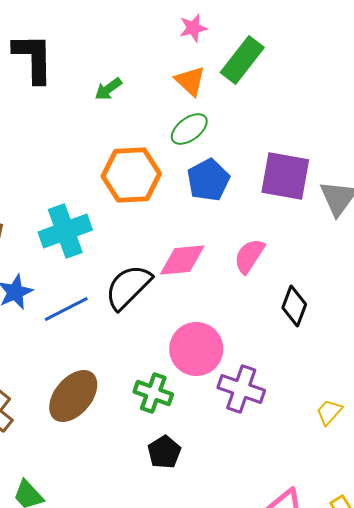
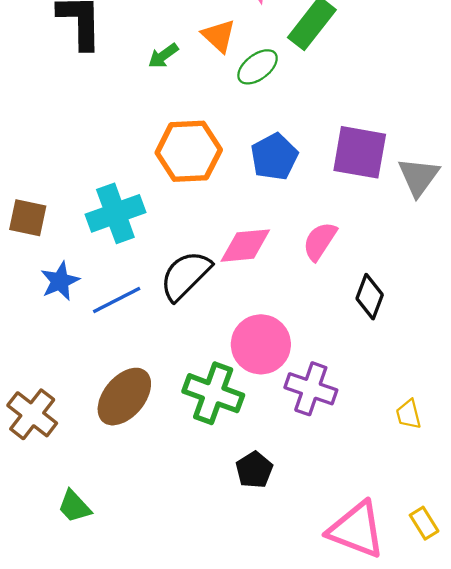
orange triangle: (190, 81) -> (219, 36), moved
green ellipse: (189, 129) -> (258, 67), moved
green cross: (153, 393) -> (213, 393), size x1.4
yellow trapezoid: (329, 412) -> (409, 414), turned -56
black pentagon: (164, 452) -> (254, 470), moved

